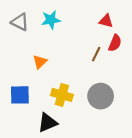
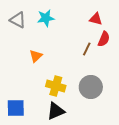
blue square: (20, 95) -> (16, 108), moved
black triangle: (48, 123) -> (56, 111), moved

